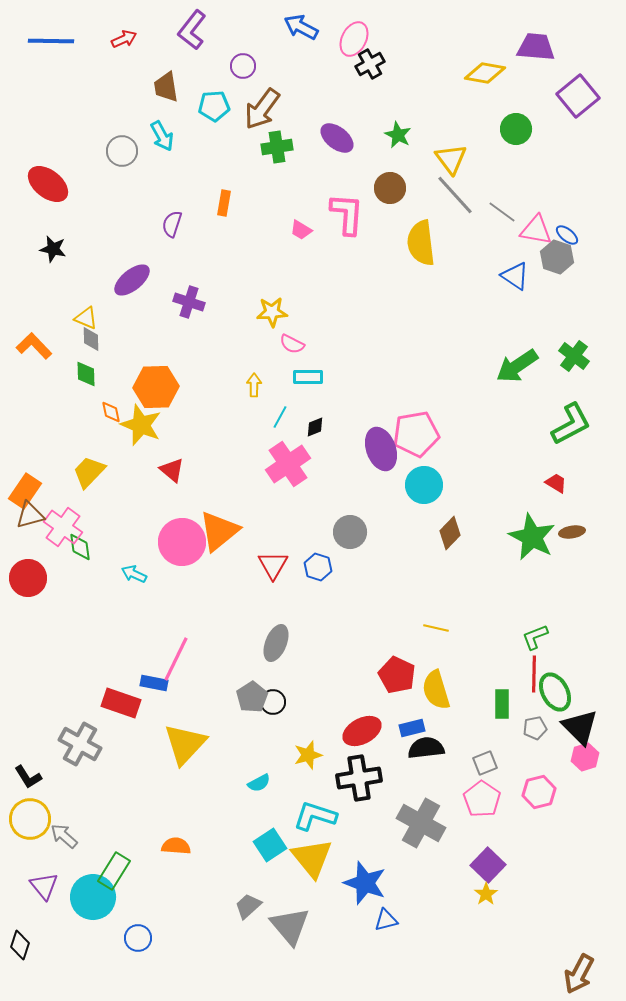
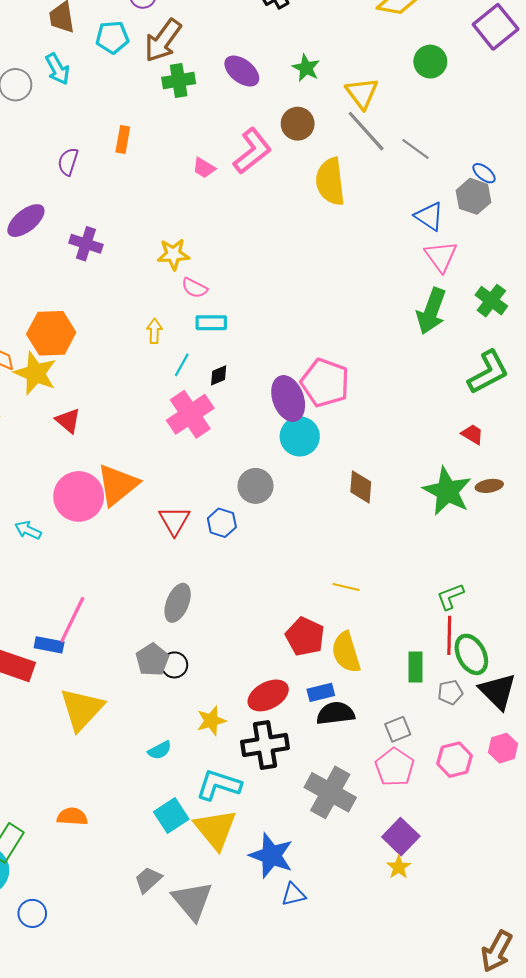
pink L-shape: (347, 214) -> (252, 151), turned 48
pink triangle: (536, 230) -> (441, 256), moved, turned 44
green arrow: (517, 366) -> (431, 311), turned -36
pink pentagon: (416, 434) -> (325, 383), turned 30
cyan circle: (424, 485) -> (300, 436), moved
brown diamond: (450, 533) -> (361, 487), turned -40
pink hexagon: (585, 757) -> (503, 748), moved

